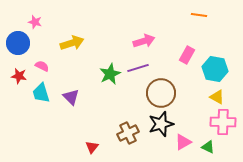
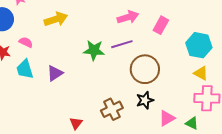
pink rectangle: (187, 55) -> (161, 25), moved
green star: (110, 74) -> (94, 50), turned 30
purple triangle: (71, 97) -> (55, 73), turned 42
black star: (161, 124) -> (145, 100), size x0.7

